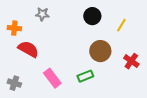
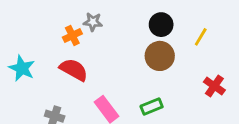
orange cross: (14, 28) -> (72, 35), moved, turned -32
brown circle: (100, 51) -> (160, 56), moved

